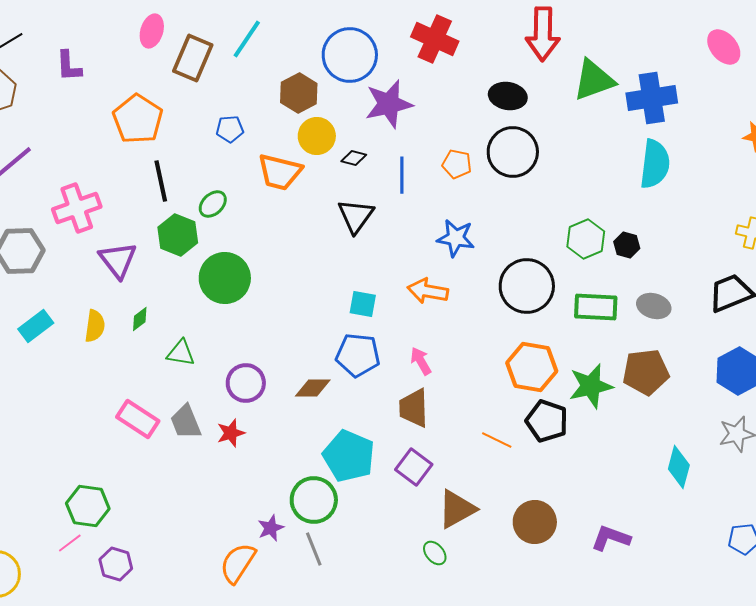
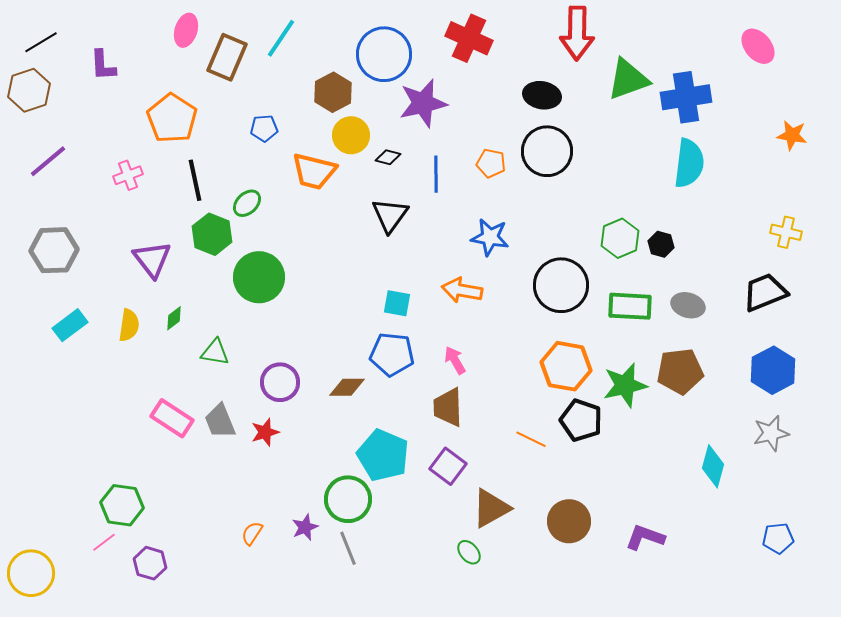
pink cross: (77, 208) -> (128, 175), moved, size x0.6
orange semicircle: (238, 563) -> (252, 533), moved, size x0.6

